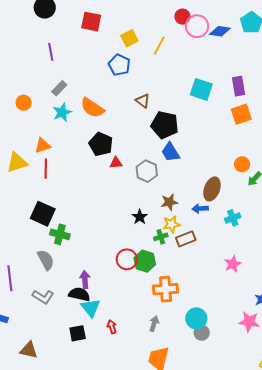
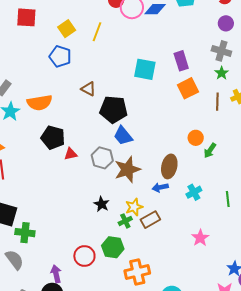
orange semicircle: (92, 108) -> (40, 103), turned -35
brown star: (169, 202) -> (127, 169), moved, size x1.5
red circle: (127, 259) -> (84, 256), moved

